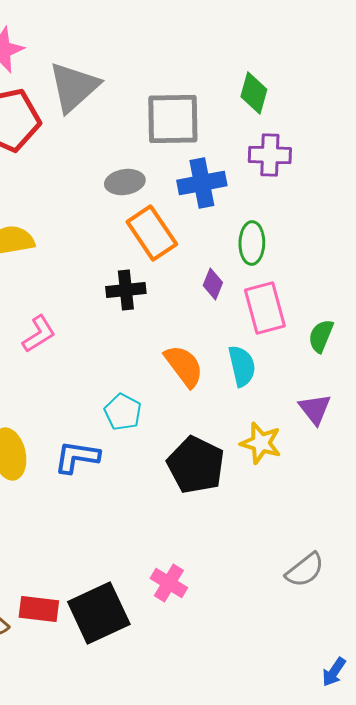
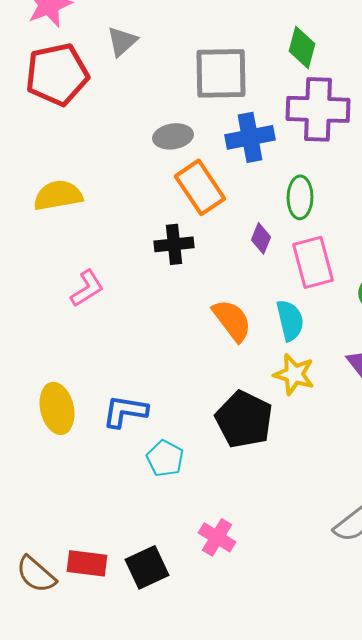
gray triangle: (74, 87) -> (122, 41), size x0.6
purple cross: (270, 155) -> (318, 109), size x1.5
cyan pentagon: (123, 412) -> (165, 458), moved
yellow star: (261, 443) -> (294, 374), moved
black square: (99, 613) -> (147, 567), size x0.7

